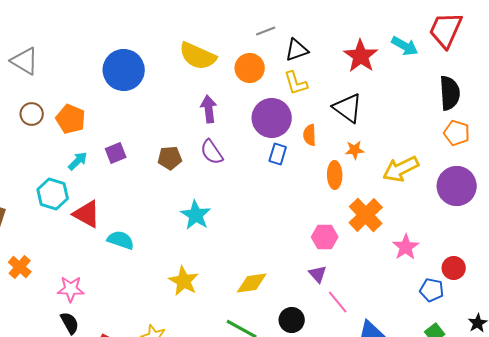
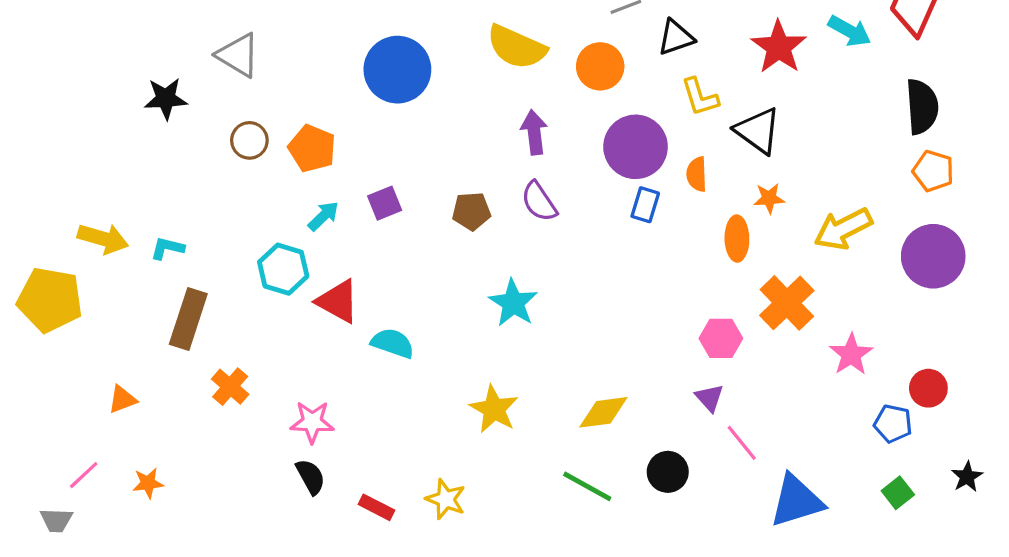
yellow L-shape: (296, 83) -> (700, 97), moved

